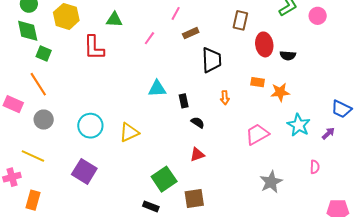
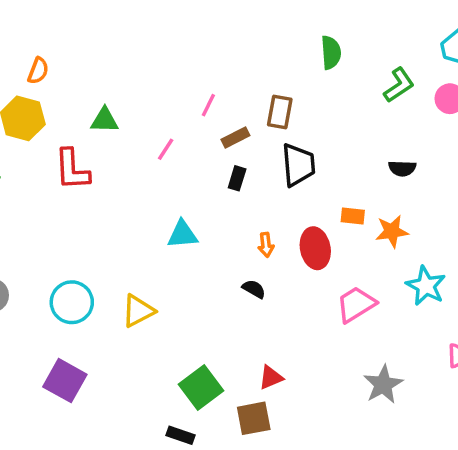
brown rectangle: (240, 20) -> (280, 112), moved
red ellipse: (264, 44) -> (315, 248), moved
black trapezoid: (211, 60) -> (298, 165), moved
orange arrow: (225, 98) -> (266, 245), moved
black rectangle: (184, 101) -> (237, 178), moved, turned 32
red triangle: (197, 155) -> (271, 377), moved

